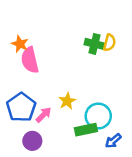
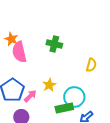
yellow semicircle: (109, 43) -> (91, 65), moved
green cross: (95, 44) -> (54, 44), moved

